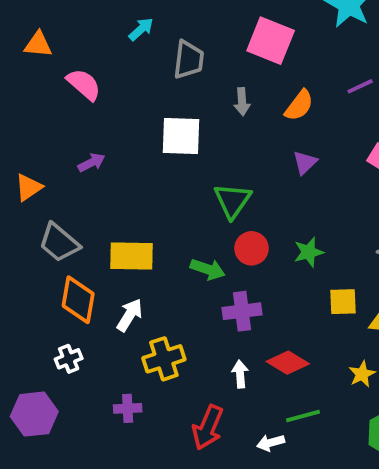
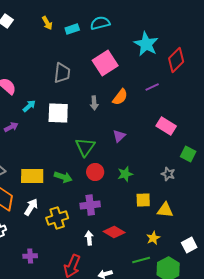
cyan arrow: (141, 29) -> (29, 106), moved
pink square: (271, 41) -> (105, 63), turned 35
gray arrow: (242, 102) -> (94, 103), moved
purple triangle: (305, 163) -> (119, 136), moved
green arrow: (208, 269) -> (63, 177), moved
yellow cross: (164, 359) -> (57, 218), moved
green line: (303, 416) -> (141, 260), moved

